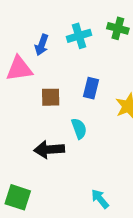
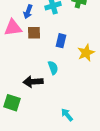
brown square: (51, 97) -> (34, 33), moved
green square: (18, 197) -> (12, 103), moved

